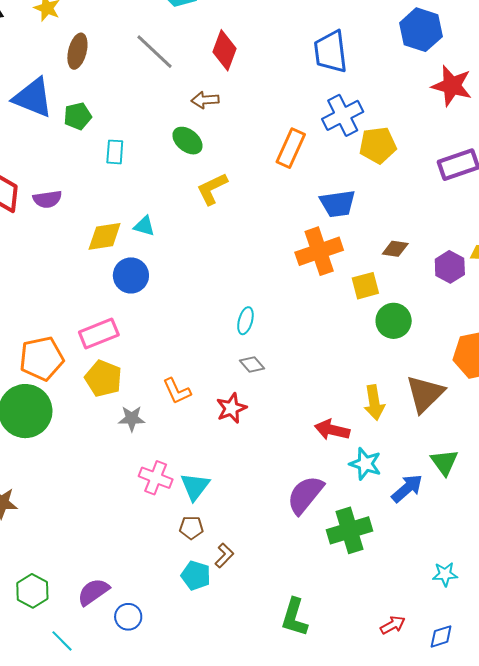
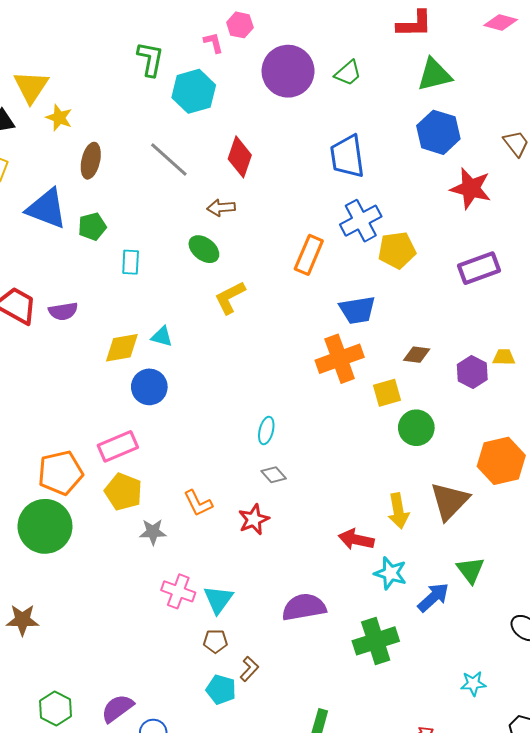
purple semicircle: (305, 495) -> (304, 607), moved, turned 42

